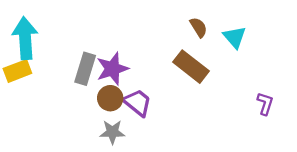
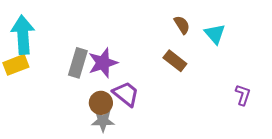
brown rectangle: (191, 67) -> (175, 61), size x0.7
brown circle: (110, 98) -> (101, 103), moved

